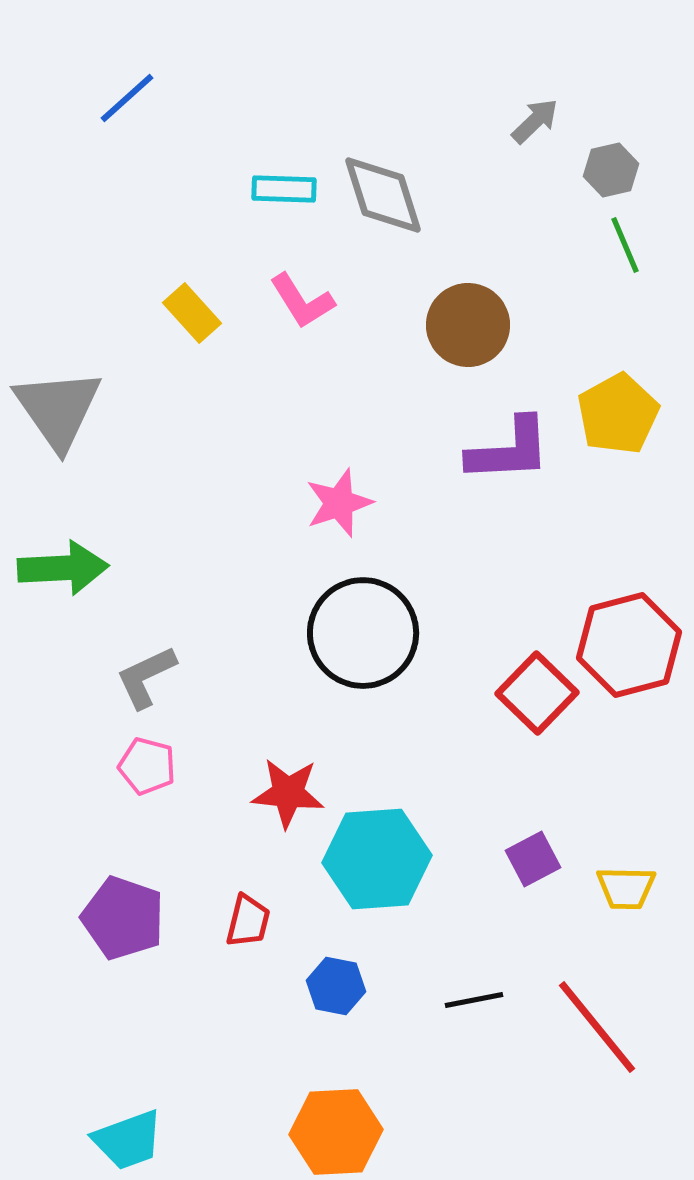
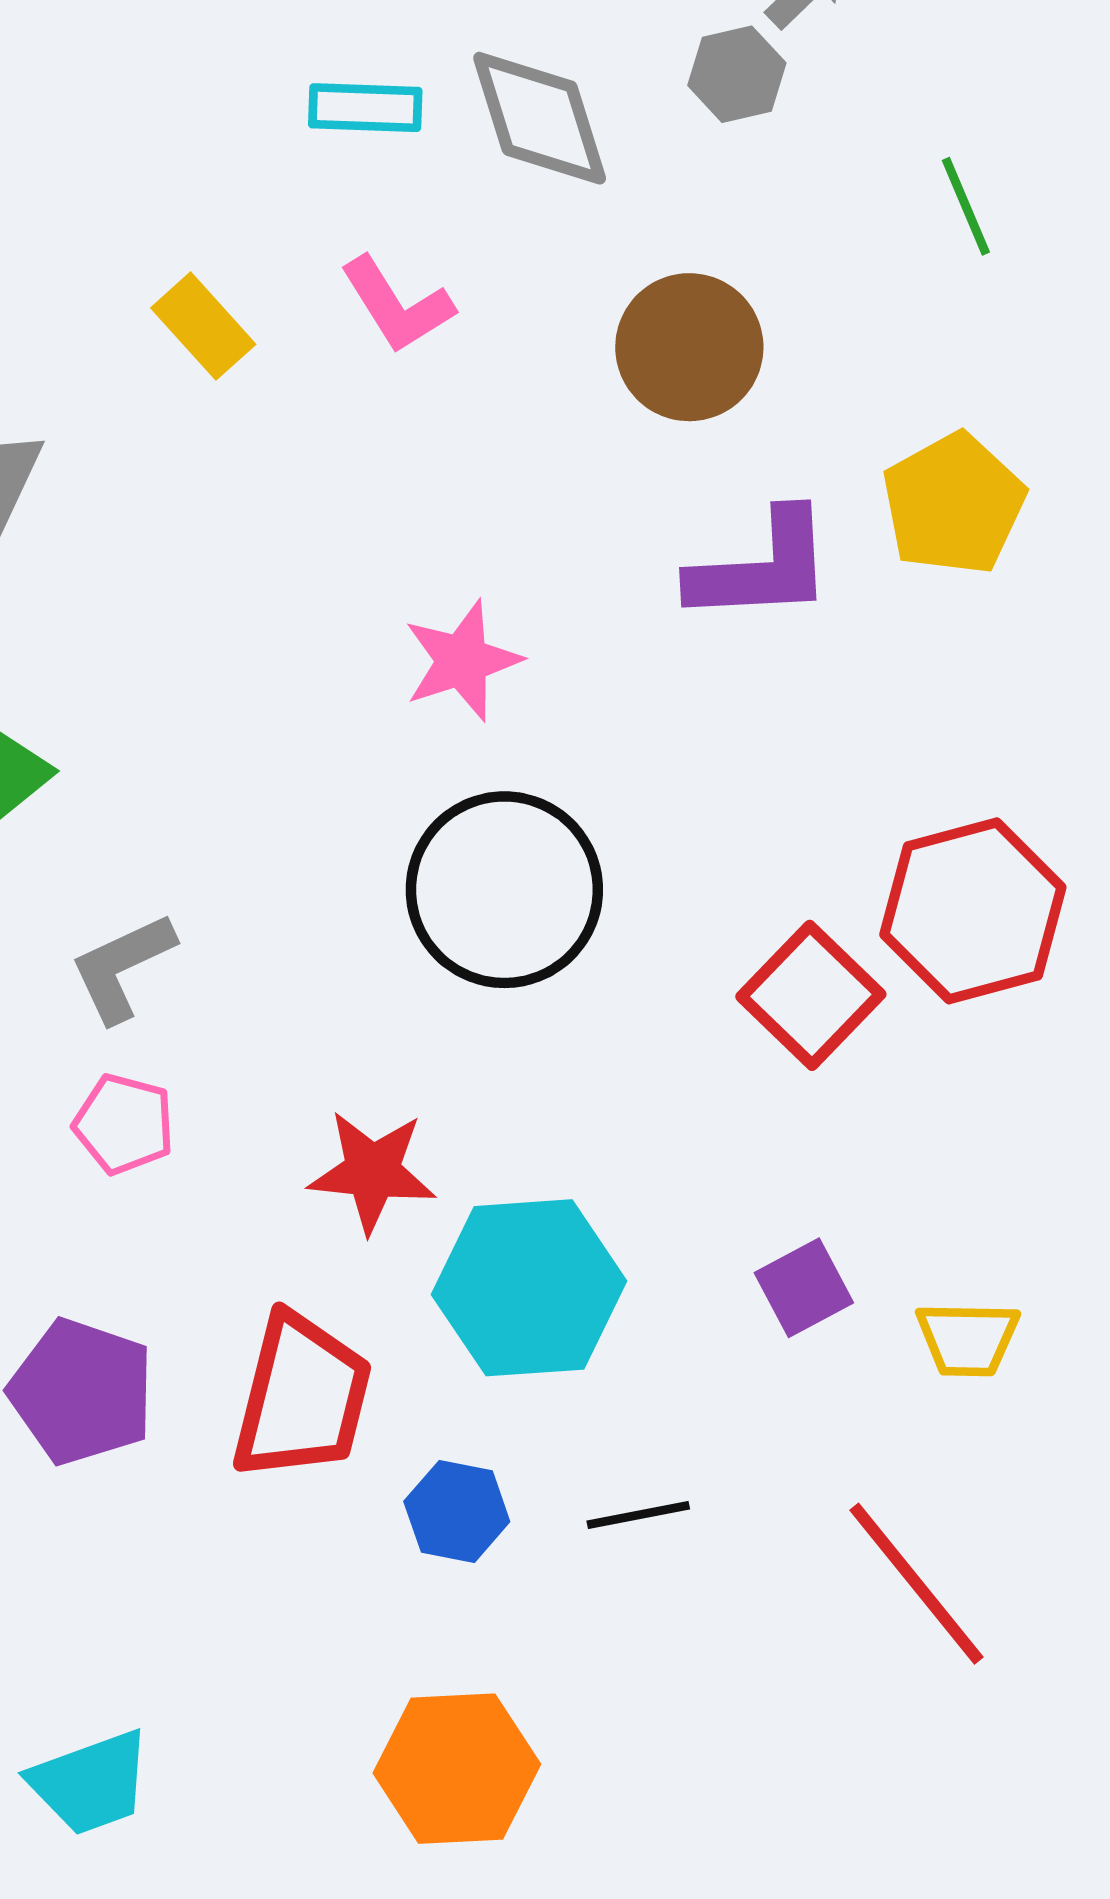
gray hexagon: (611, 170) -> (737, 74), moved
red trapezoid: (248, 921) -> (302, 1397), size x1.8
black line: (474, 1000) -> (638, 1515), moved

